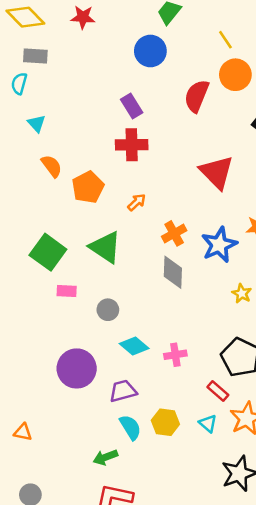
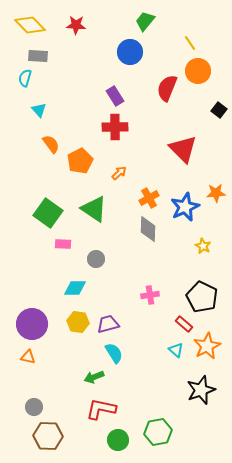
cyan diamond: (134, 346) -> (75, 288), moved, turned -40
purple circle: (77, 368) -> (32, 324), moved
yellow hexagon: (165, 422) -> (78, 322), moved

